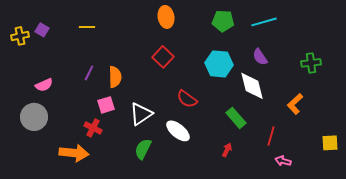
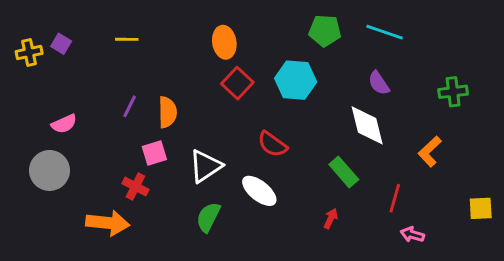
orange ellipse: (166, 17) -> (224, 42), moved
cyan line: (264, 22) -> (385, 32), turned 35
cyan hexagon: (219, 64) -> (296, 80), moved

